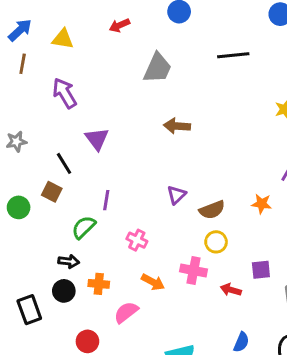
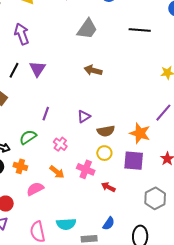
black line: (64, 163) -> (14, 70), moved, turned 49
purple line: (106, 200) -> (46, 114), moved
orange star: (262, 204) -> (140, 133), size x1.5
green semicircle: (84, 227) -> (28, 137), moved
pink cross: (137, 240) -> (60, 144), moved
purple square: (261, 270) -> (134, 161), moved, size x1.5

